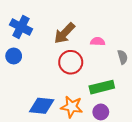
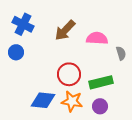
pink semicircle: (98, 41) -> (97, 38), size x1.5
red circle: (71, 62) -> (69, 74), moved

